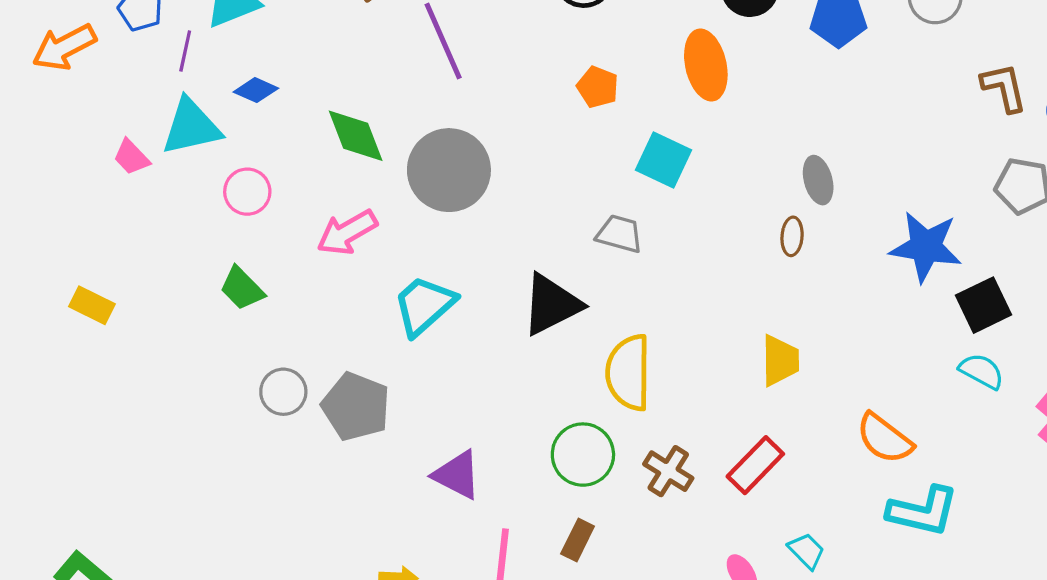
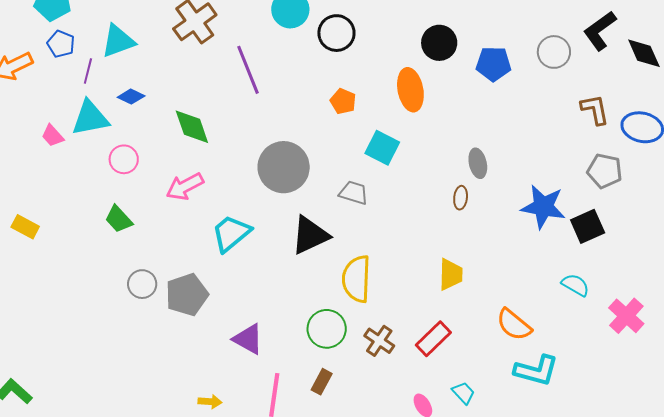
gray circle: (449, 170) -> (284, 167), moved
black square: (984, 305) -> (588, 226), moved
gray pentagon: (356, 407) -> (187, 295), turned 30

